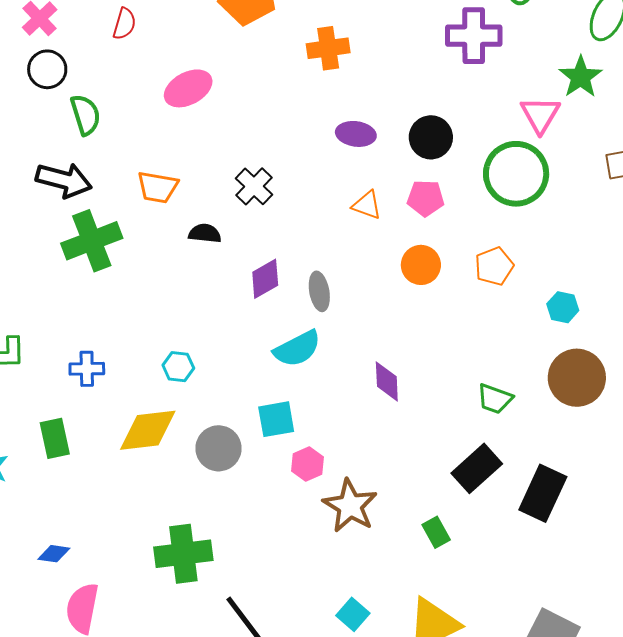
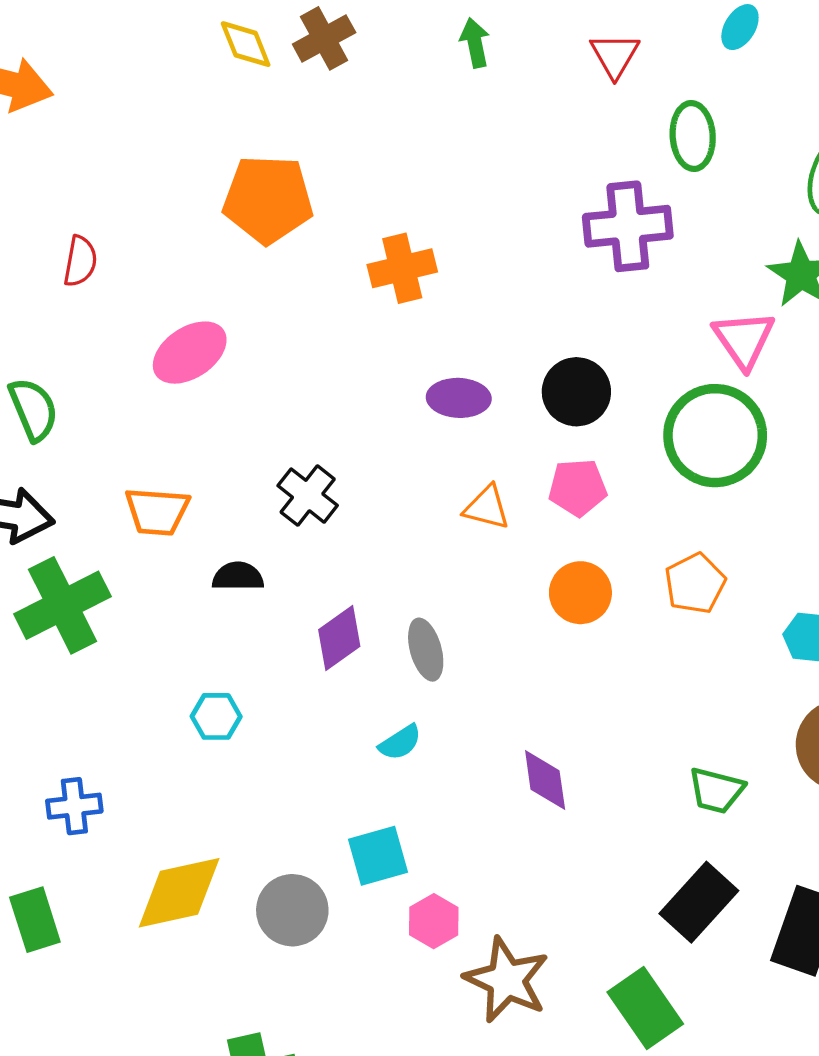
cyan semicircle: (297, 349) -> (400, 742), size x0.6
cyan hexagon: (178, 367) -> (216, 716), moved
green rectangle: (436, 532) -> (645, 1008), size x1.6

